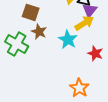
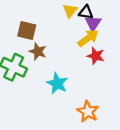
cyan star: (68, 40) -> (57, 83), moved
red star: (95, 53) -> (96, 56), moved

